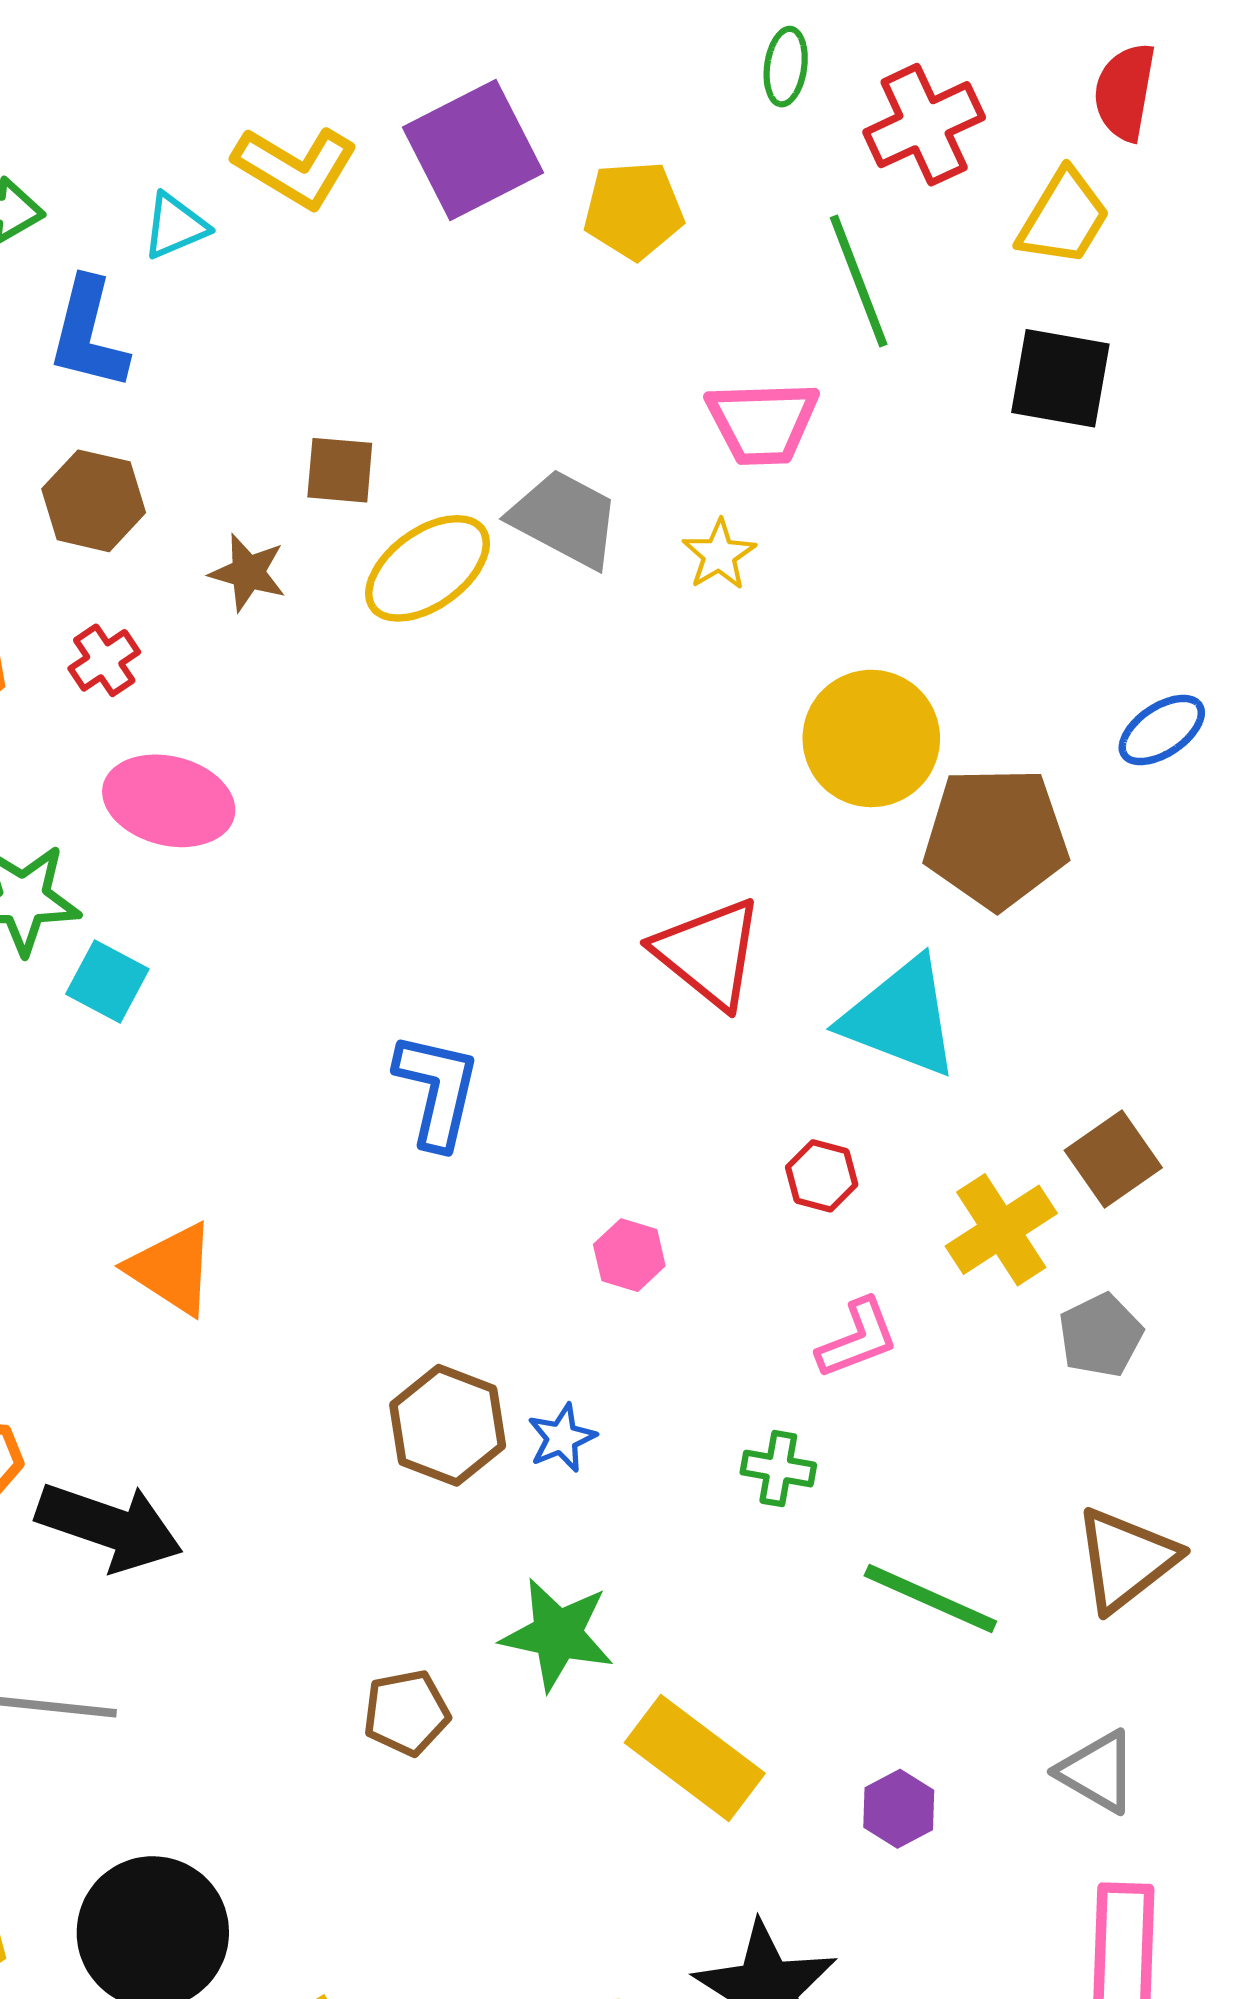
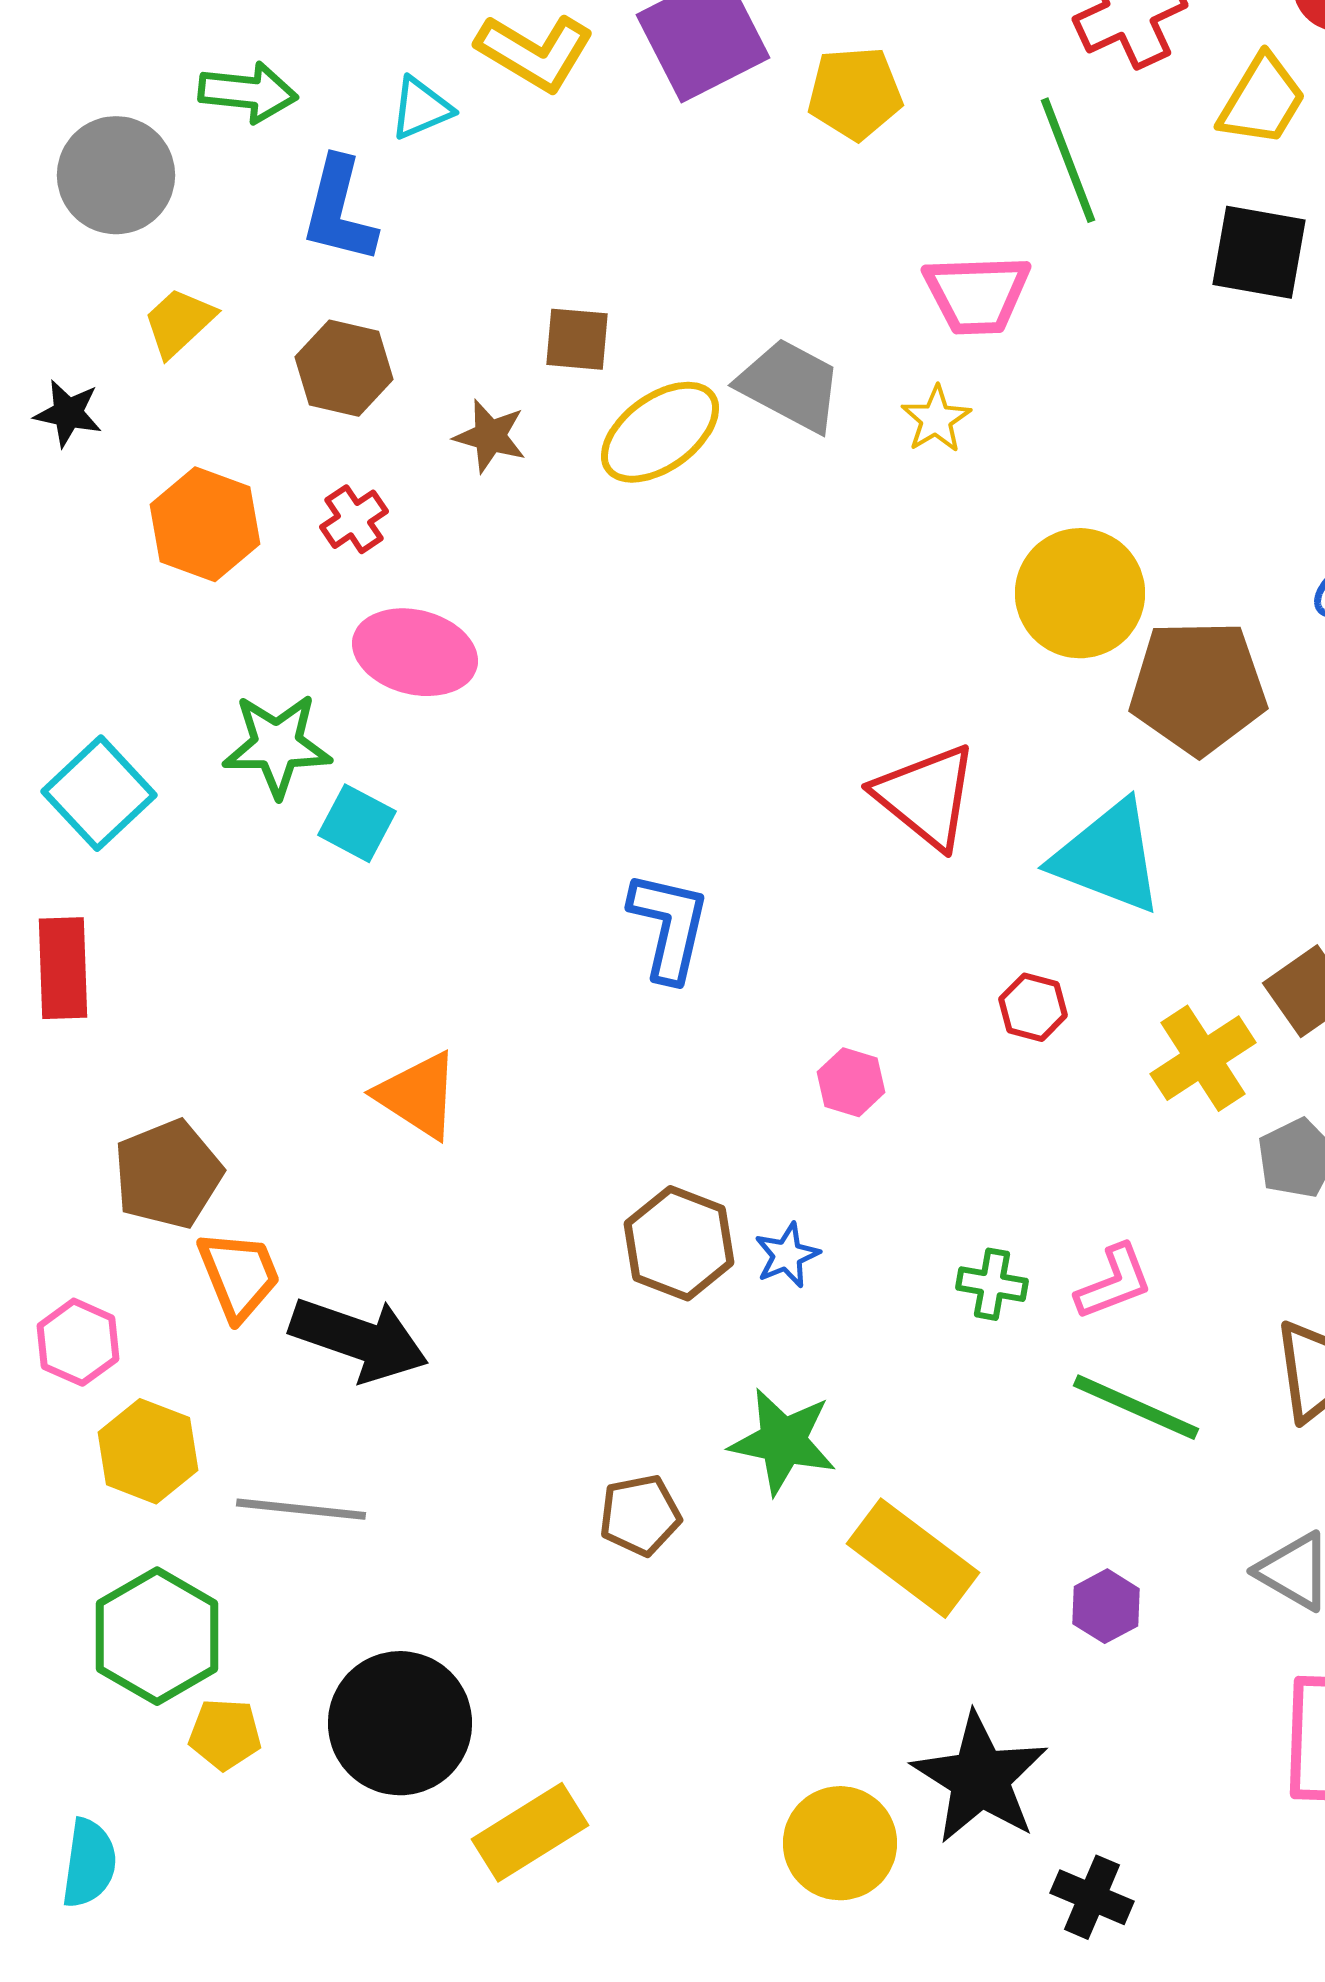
pink L-shape: (858, 1339) -> (1114, 1282), moved

